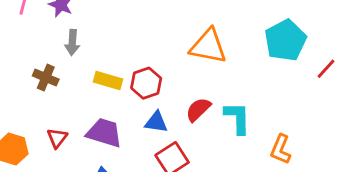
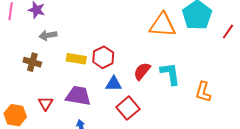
gray arrow: (72, 42) -> (48, 35), turned 84
orange triangle: (208, 46) -> (163, 25), moved

